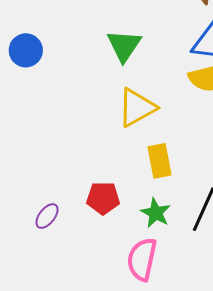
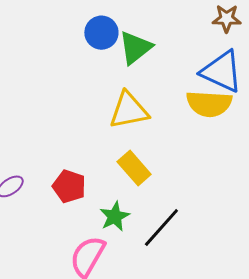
blue circle: (26, 50) -> (101, 33), moved
yellow rectangle: (159, 161) -> (134, 168), turned -48

